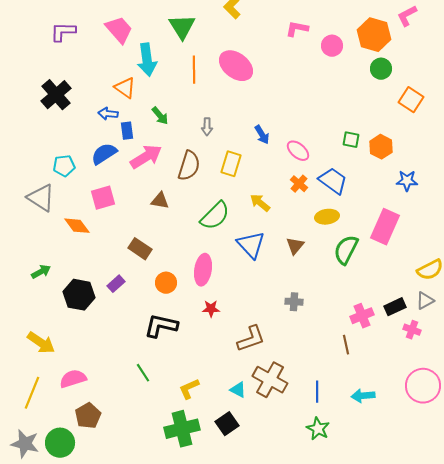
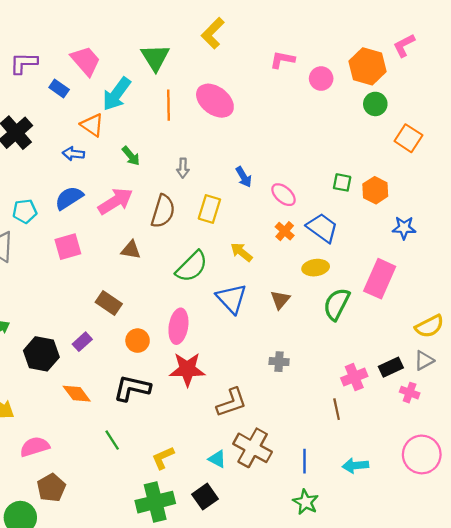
cyan arrow: (147, 60) -> (117, 94), turned 44
blue rectangle: (127, 131) -> (59, 88), moved, turned -48
orange diamond: (77, 226) -> (77, 394), moved
red star: (211, 309) -> (187, 369), size x1.8

